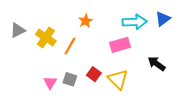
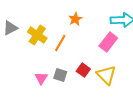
pink rectangle: (120, 45) -> (108, 42), turned -36

